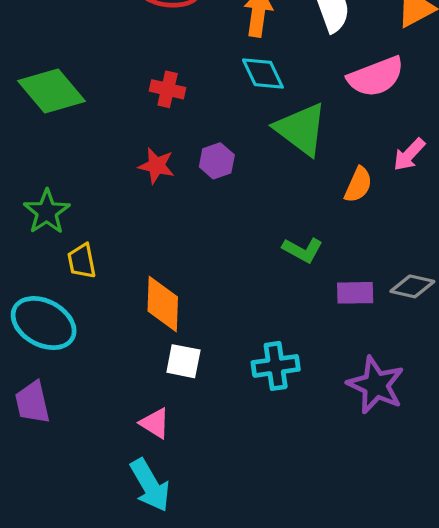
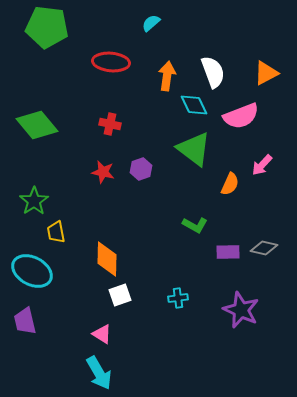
cyan diamond: (263, 73) -> (194, 105), moved
white square: (183, 361) -> (120, 295), turned -30
cyan cross: (276, 366) -> (178, 298), size x0.7

